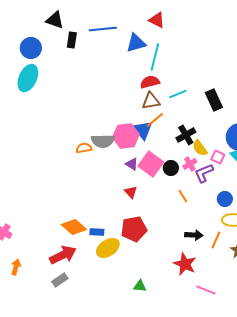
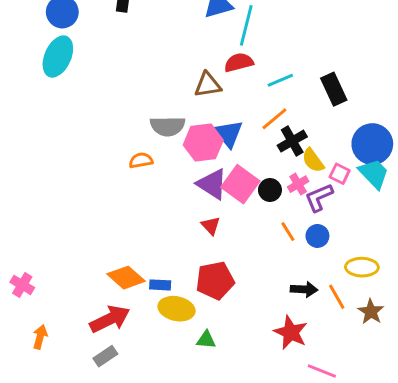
brown triangle: (151, 101) -> (208, 85), moved
orange line: (155, 120) -> (274, 119), moved
gray semicircle: (103, 141) -> (168, 126), moved
purple triangle: (132, 164) -> (212, 184), size x1.6
blue circle: (225, 199) -> (317, 236), moved
orange line: (216, 240) -> (337, 297), turned -54
yellow ellipse: (108, 248) -> (177, 309), turned 45
green triangle: (140, 286) -> (206, 340), moved

